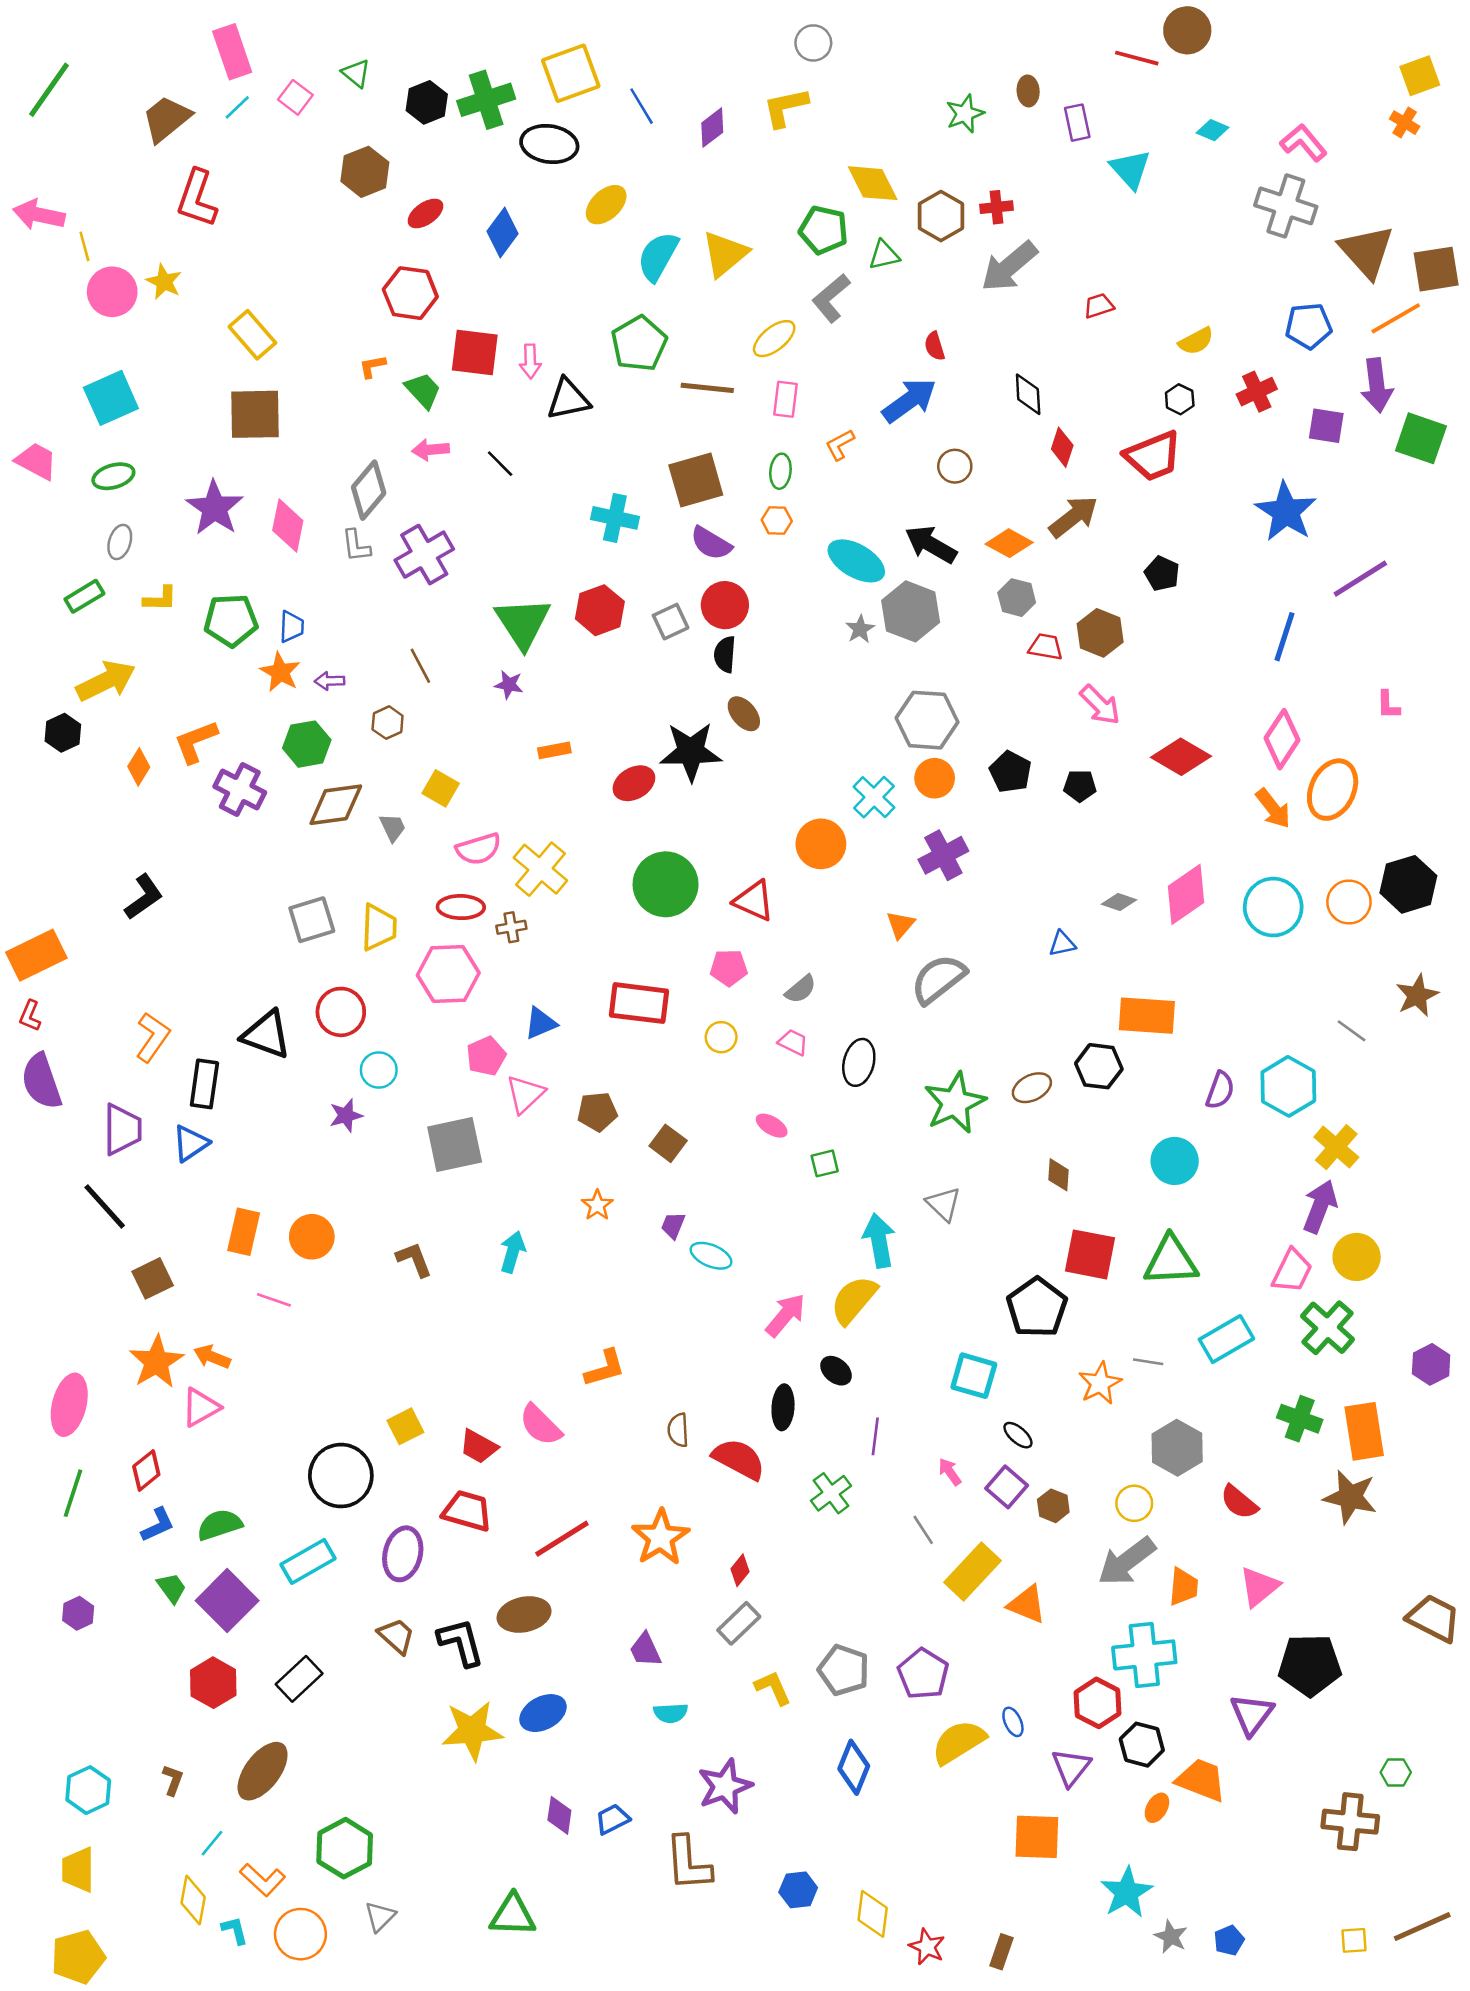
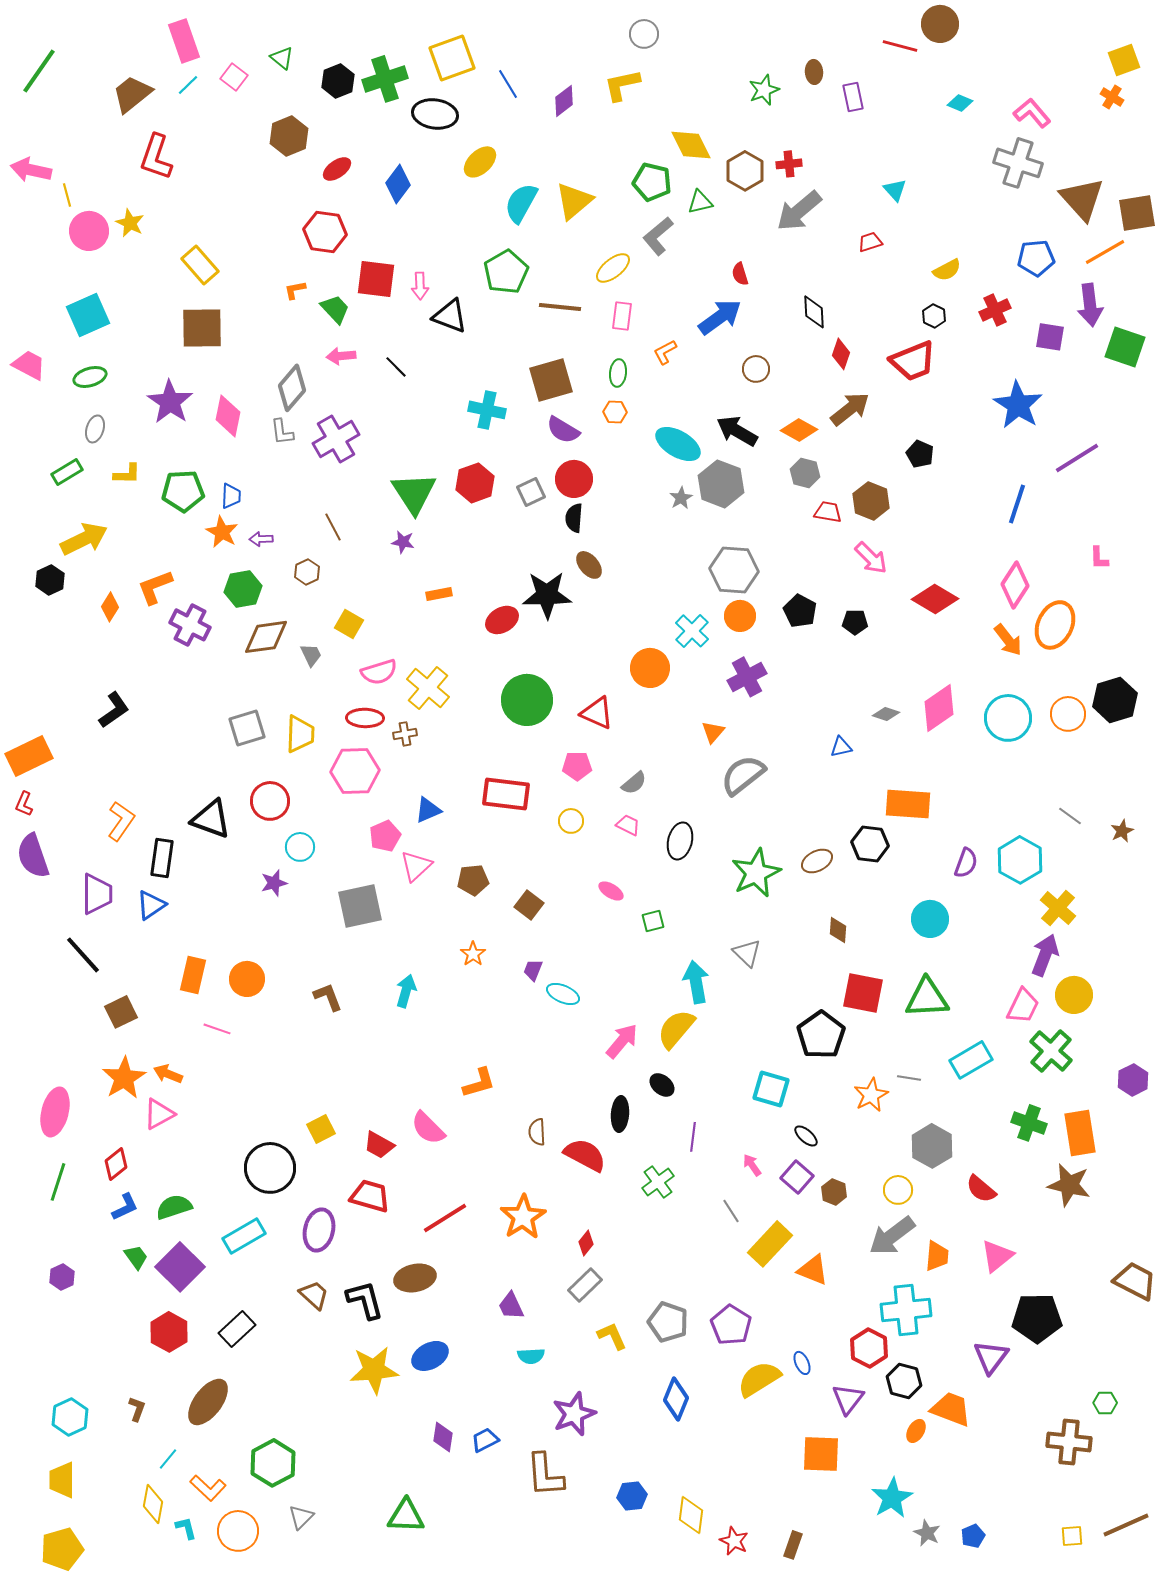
cyan triangle: (1130, 169) -> (895, 190), moved, size x0.7
black triangle: (568, 399) -> (450, 316), turned 33
brown star: (1417, 995) -> (1122, 831), moved, size x0.7

